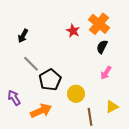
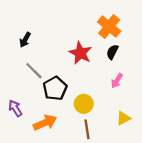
red star: (73, 31) -> (80, 53), moved, size x1.5
brown line: (90, 117) -> (87, 129), moved

